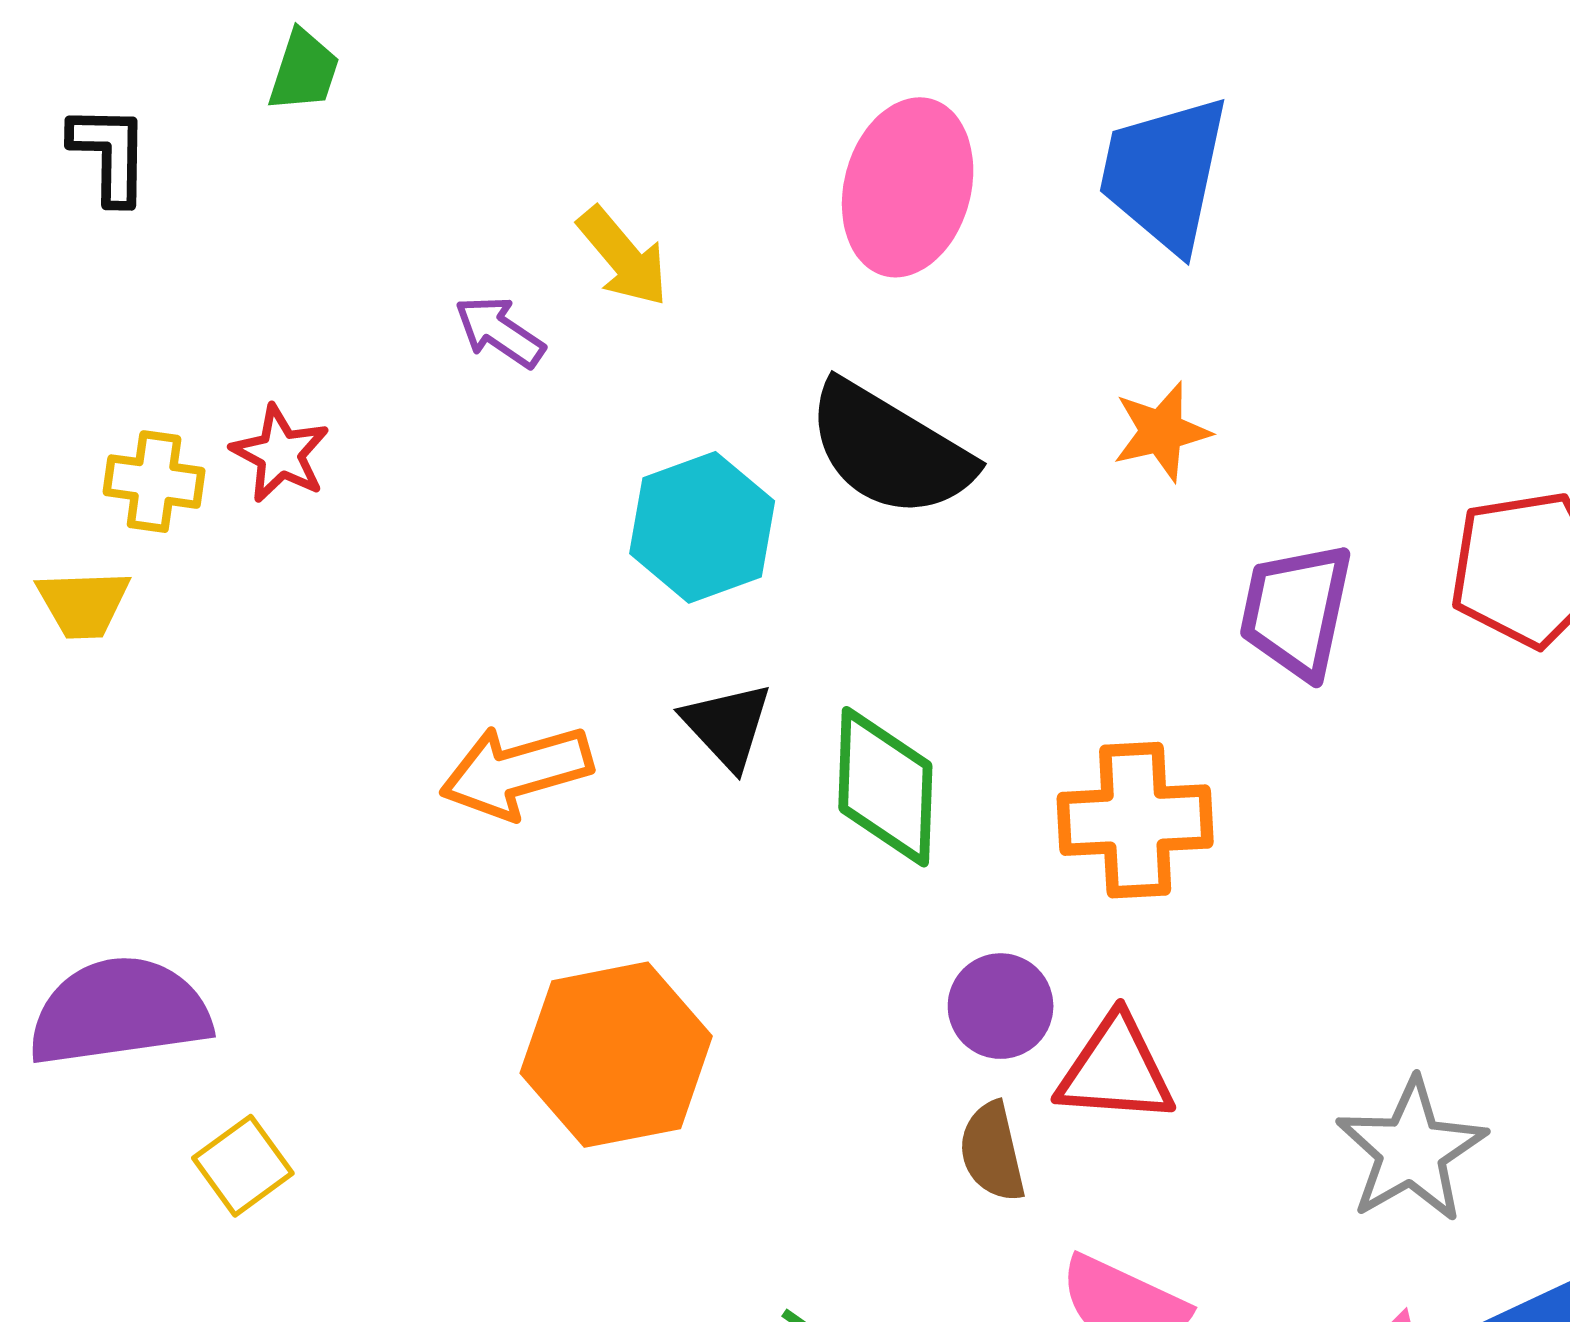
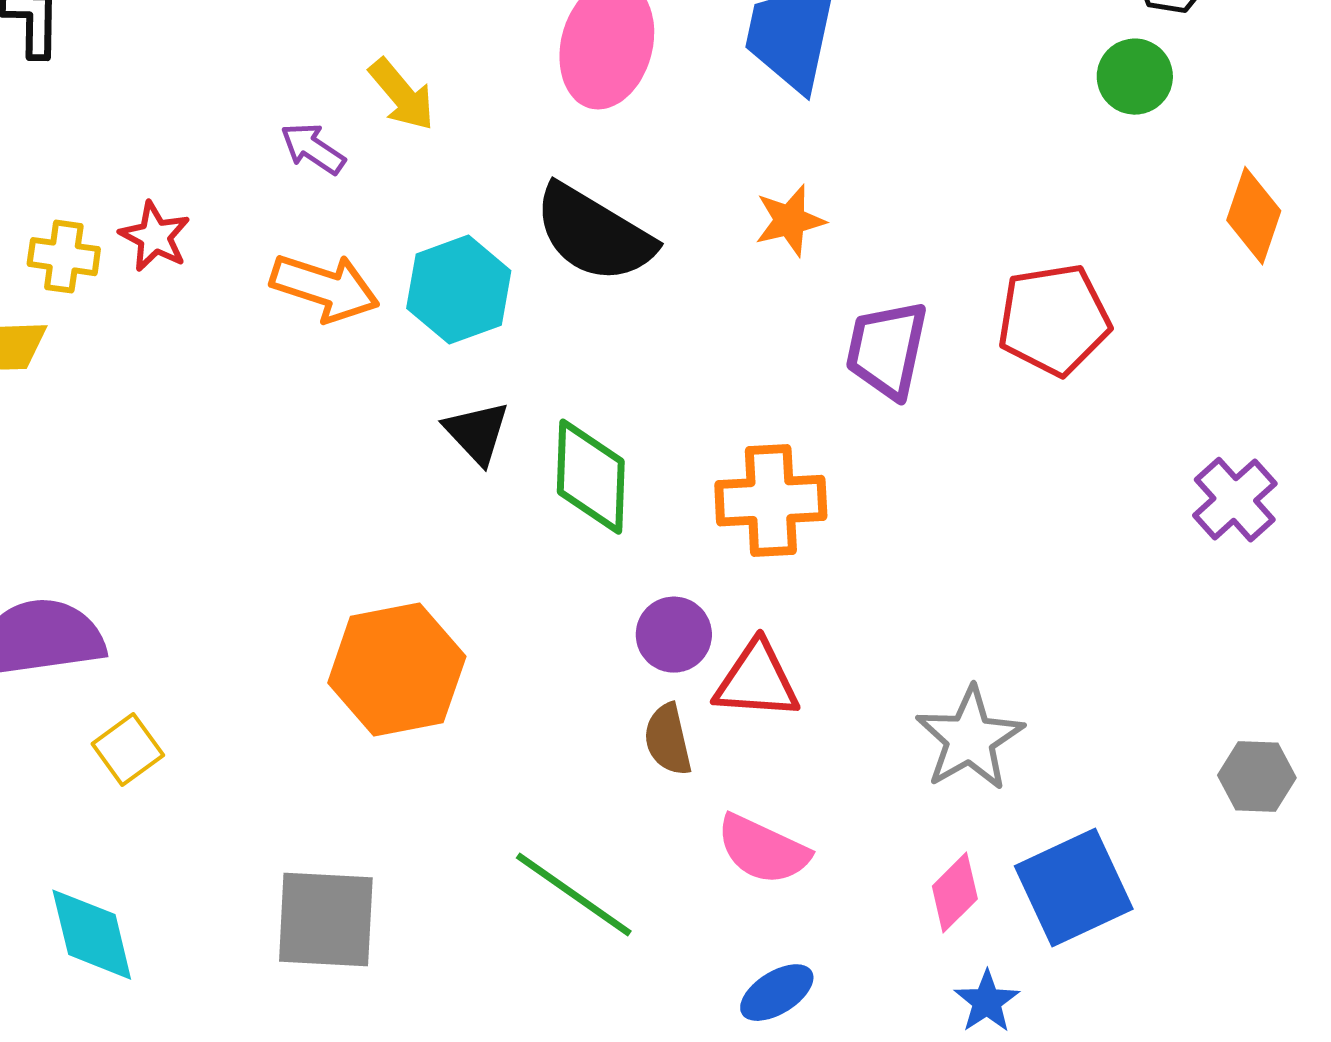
orange arrow: (516, 772) -> (325, 288), moved, turned -146

